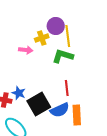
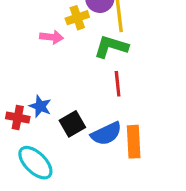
red line: (67, 88) -> (118, 84), moved
black square: (39, 104) -> (72, 124), size x0.7

